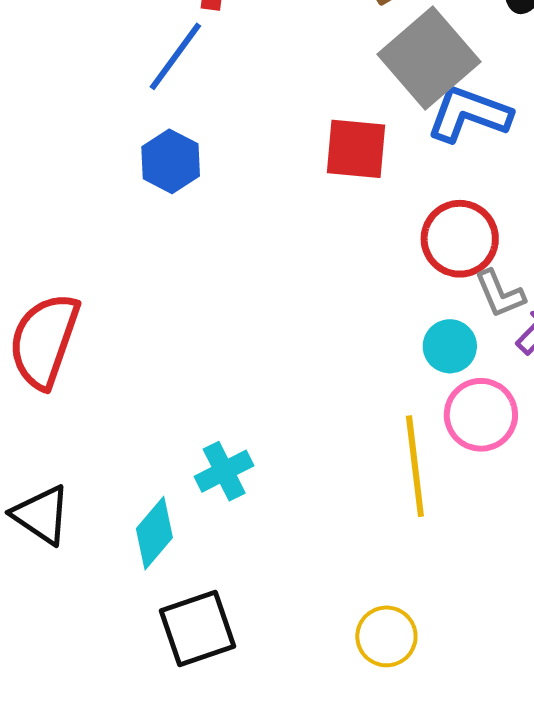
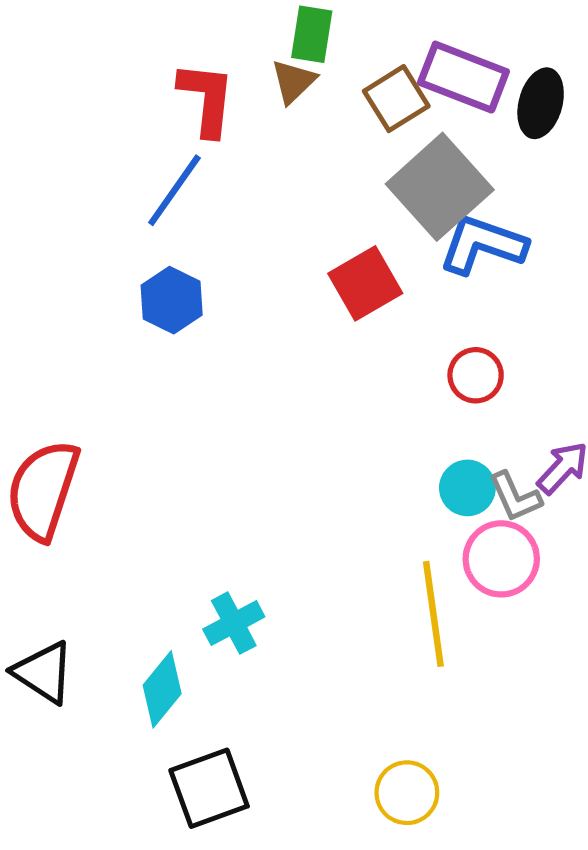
red square: (356, 149) -> (365, 283), turned -34
red circle: (460, 239) -> (476, 375), size x0.7
gray L-shape: (500, 294) -> (515, 497), moved

